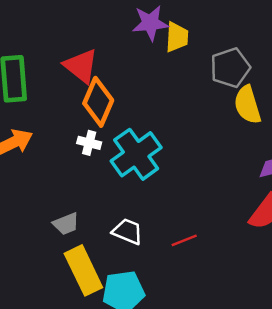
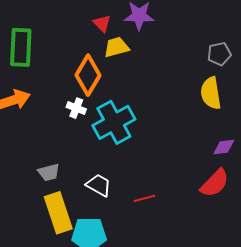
yellow trapezoid: (177, 37) -> (116, 47), moved, turned -116
red triangle: (81, 66) -> (102, 23), moved, size x0.6
gray pentagon: (230, 68) -> (219, 54), moved, size x0.7

